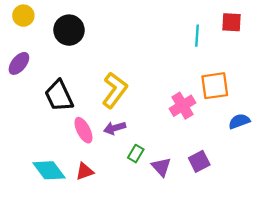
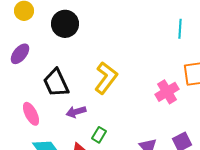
purple arrow: (115, 128) -> (76, 112), moved
pink ellipse: (83, 130) -> (31, 114), moved
green rectangle: (136, 154) -> (99, 135), moved

